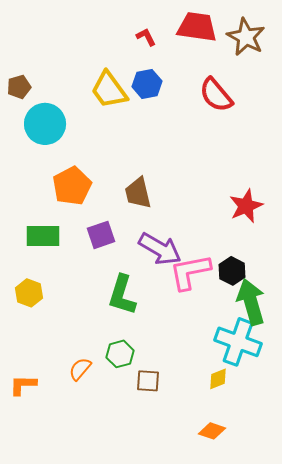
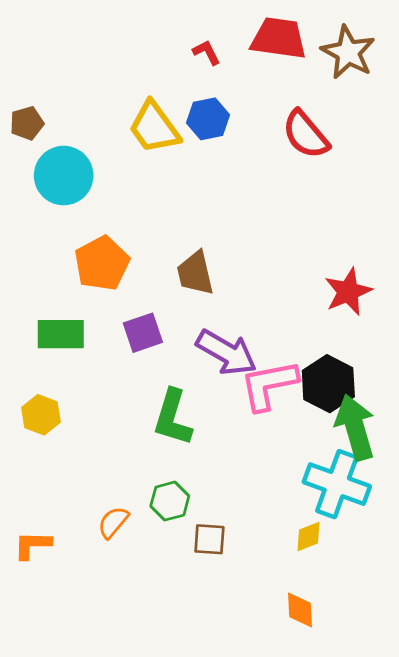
black hexagon: (232, 271) -> (328, 384), size x1.4
orange diamond: (212, 431) -> (300, 610), turned 68

